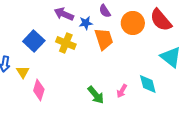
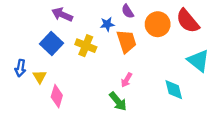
purple arrow: (64, 14) -> (62, 15), moved
pink arrow: (122, 91) -> (127, 80), moved

